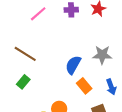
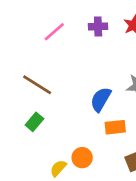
orange rectangle: (84, 86) -> (115, 127), turned -56

